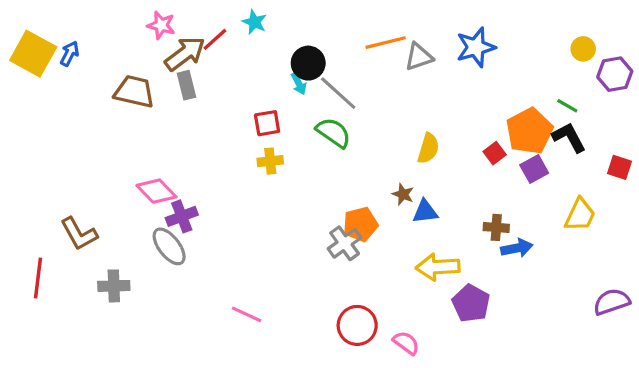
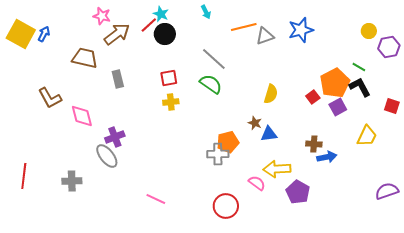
red line: (215, 39) -> (149, 25), moved
black circle: (308, 63) -> (165, 34), moved
cyan arrow: (299, 84) -> (206, 12), moved
gray rectangle: (186, 85) -> (118, 79), moved
pink diamond: (156, 191) -> (82, 116), moved, turned 30
brown L-shape: (79, 234) -> (50, 98), moved
gray cross: (345, 243) -> (218, 154), turned 35
pink semicircle: (406, 343) -> (257, 183), moved

